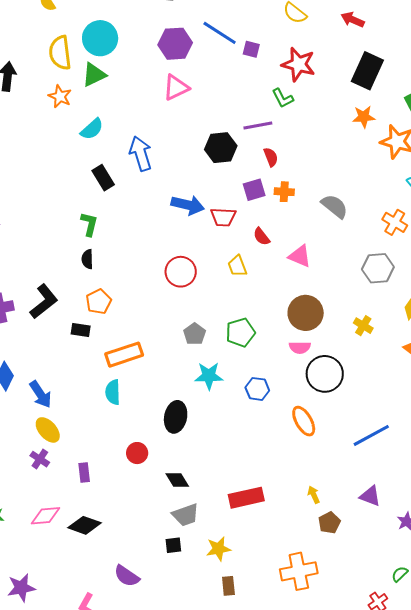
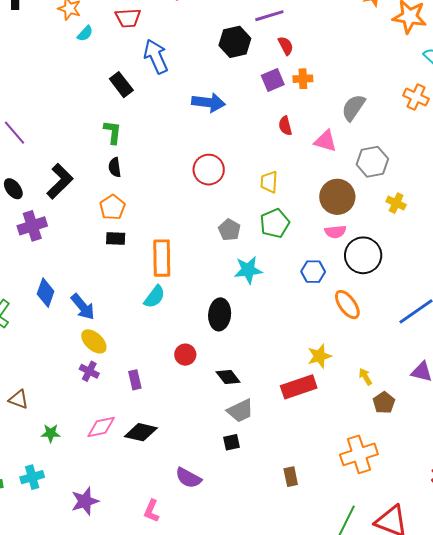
cyan semicircle: (92, 129) -> (85, 33), moved, size x0.7
gray semicircle: (335, 206) -> (353, 108), moved, turned -88
red trapezoid: (223, 217) -> (128, 18), moved
red semicircle: (262, 237) -> (285, 126), turned 30
yellow trapezoid: (237, 266) -> (269, 182), moved, turned 30
gray hexagon: (378, 268) -> (372, 162), moved
black L-shape: (44, 302) -> (60, 181), moved
orange pentagon: (99, 302) -> (112, 207), moved
orange rectangle: (124, 355) -> (162, 258), turned -66
blue hexagon: (257, 389) -> (313, 272), moved
cyan semicircle: (113, 392) -> (154, 297), turned -135
yellow star: (218, 549) -> (319, 356), moved

